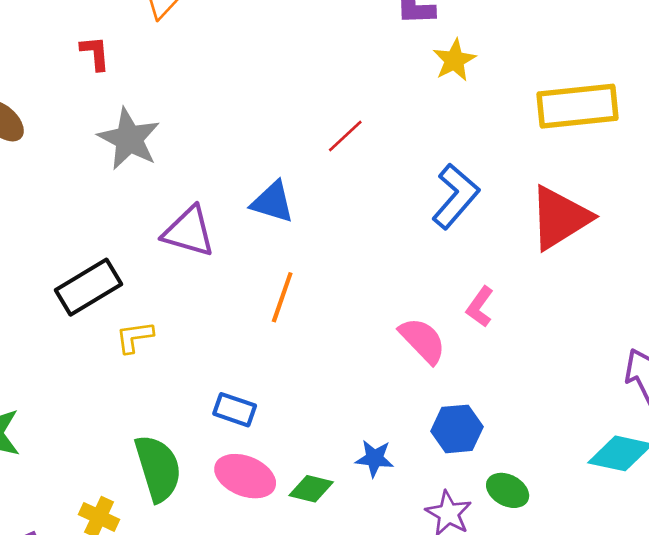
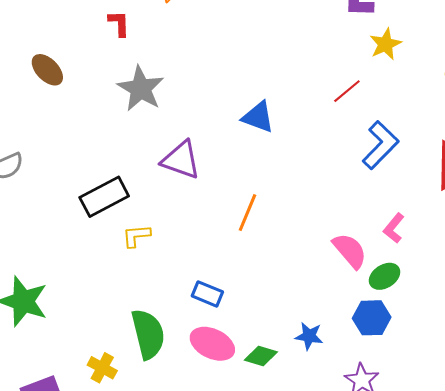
red line: (345, 136) -> (347, 91), moved
blue triangle: (273, 202) -> (258, 117), moved
green ellipse: (508, 490) -> (385, 276), moved, turned -64

